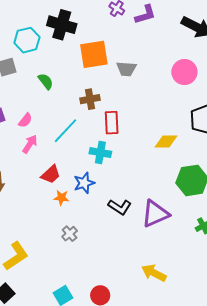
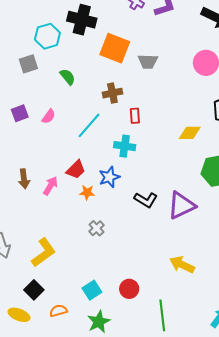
orange square: (94, 54) -> (115, 48), turned 32
red rectangle: (112, 123) -> (135, 116), size x0.7
pink arrow: (30, 144) -> (51, 186), moved

